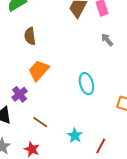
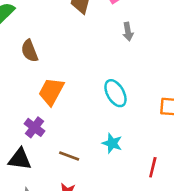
gray arrow: (107, 40) -> (128, 32), turned -136
cyan star: (75, 136) -> (112, 143), moved

